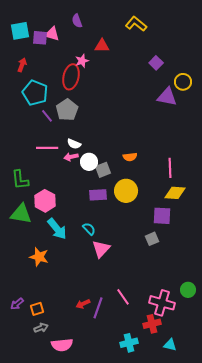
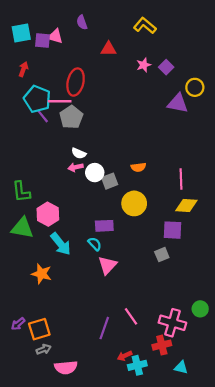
pink star: (82, 61) -> (144, 65), moved
purple line: (47, 116) -> (43, 116), moved
pink line: (47, 148) -> (60, 101), moved
purple rectangle: (98, 195) -> (104, 226), moved
red arrow: (83, 304) -> (125, 356), moved
orange square: (37, 309) -> (39, 329), size x1.5

